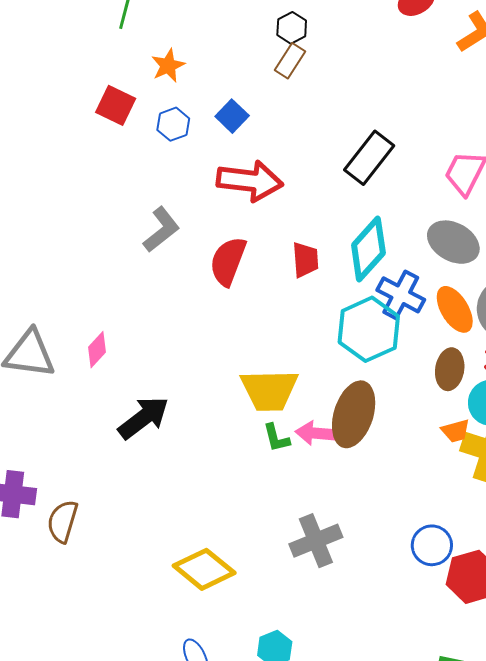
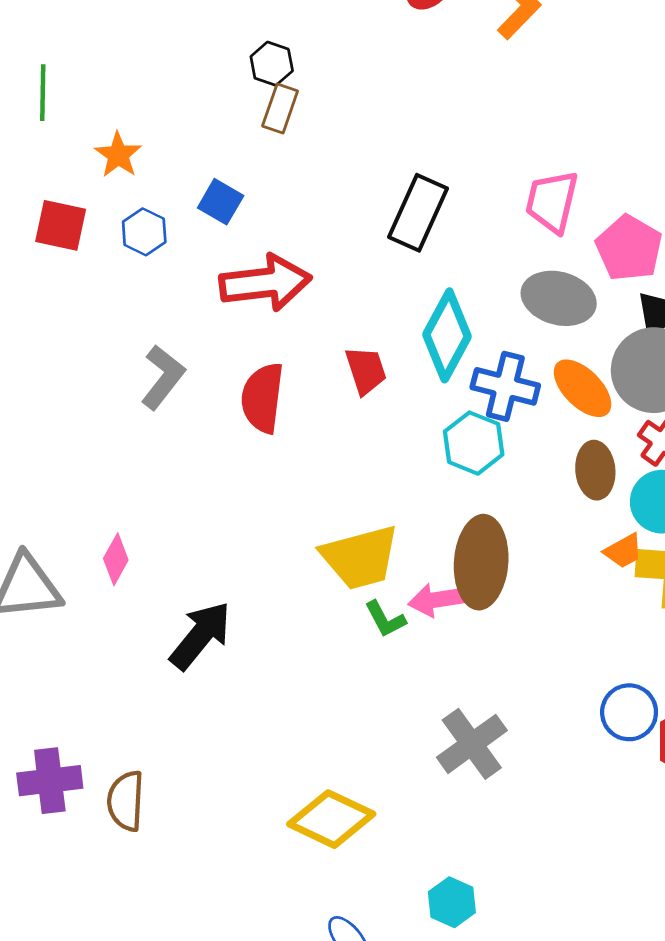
cyan hexagon: (369, 329) -> (474, 443), size x0.7

